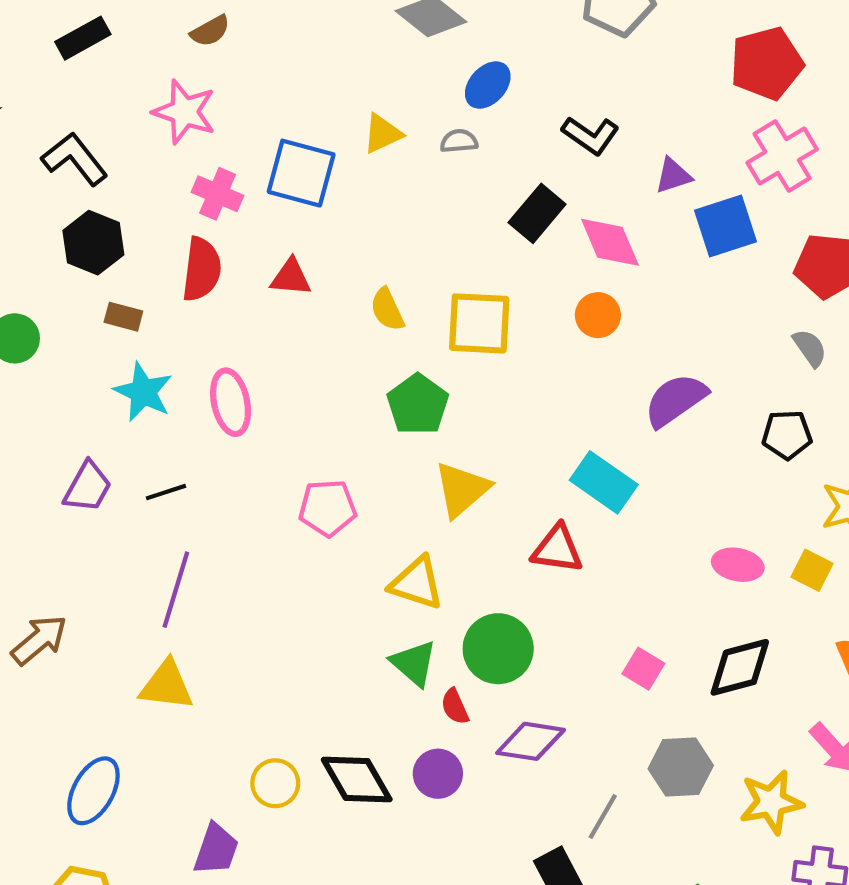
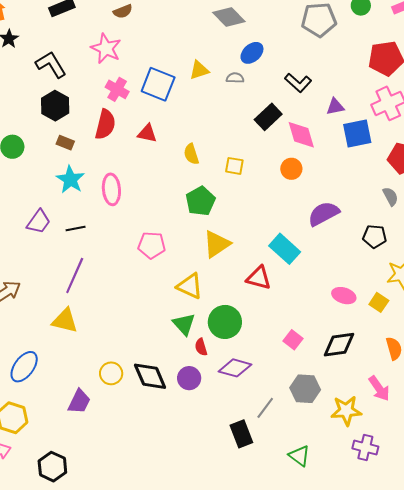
yellow square: (479, 323) -> (234, 166), size x0.6

